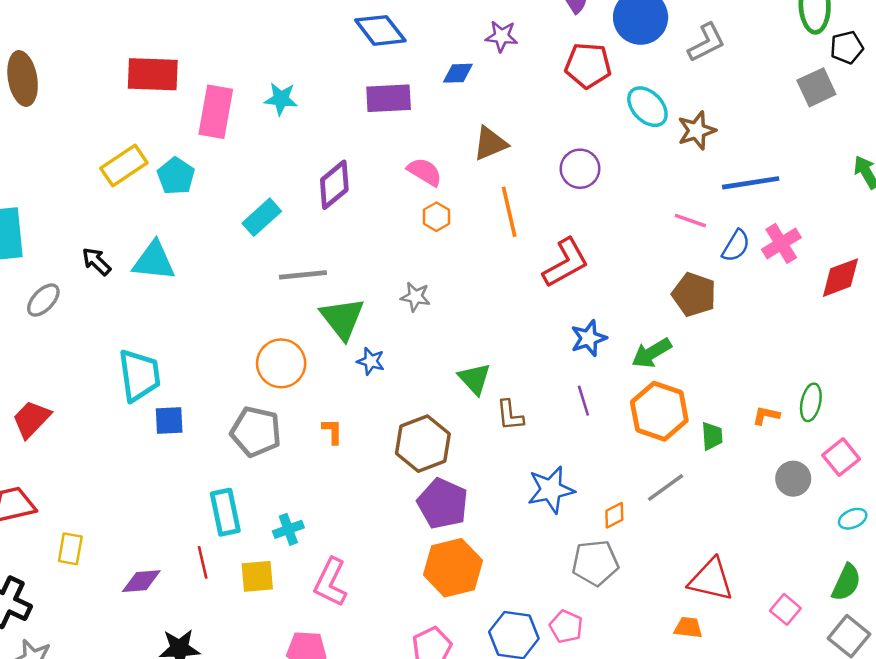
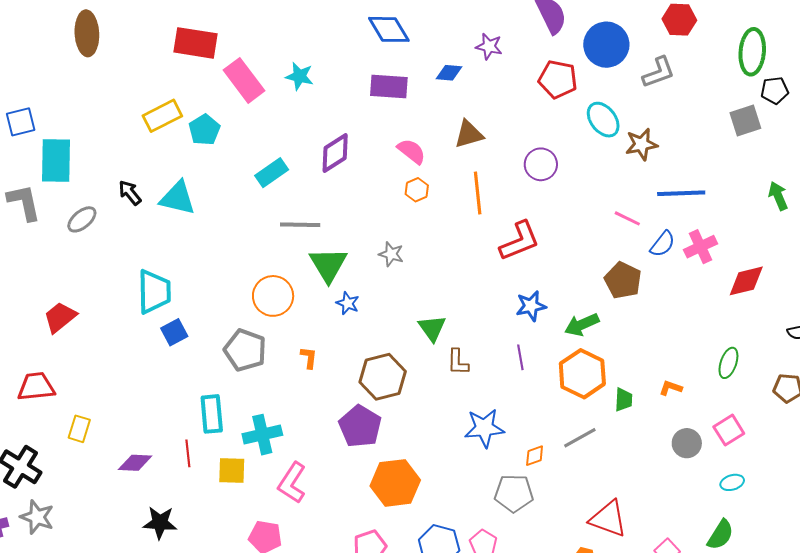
pink rectangle: (216, 112) -> (244, 80), turned -54
green ellipse: (811, 402) -> (728, 363), moved
blue square: (169, 421) -> (174, 332), turned -32
purple pentagon: (443, 504) -> (360, 426), moved
cyan cross: (288, 529) -> (262, 435), size x1.5

